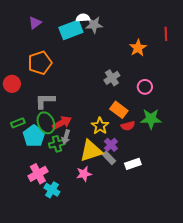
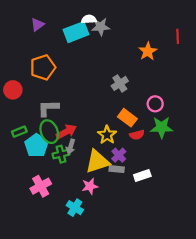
pink circle: (145, 87) -> (155, 104), moved
gray rectangle: (109, 158) -> (117, 169), turned -40
cyan cross: (52, 190) -> (75, 208), moved

